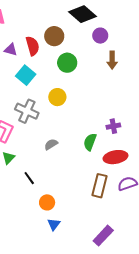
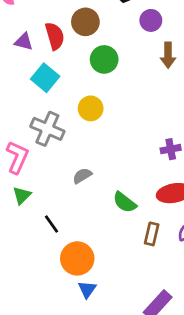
green semicircle: (90, 142) -> (125, 202), moved, turned -72
brown rectangle: (99, 186) -> (152, 234), size x0.7
orange circle: (47, 202) -> (77, 258), size x1.5

